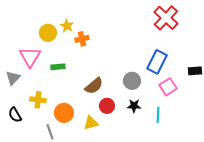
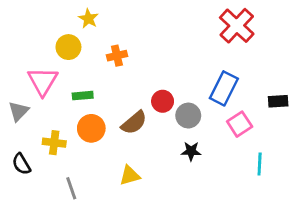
yellow star: (67, 26) -> (88, 19), moved
red circle: (107, 106) -> (163, 101), moved
orange circle: (64, 113) -> (91, 128), moved
cyan line: (158, 115) -> (260, 164), moved

